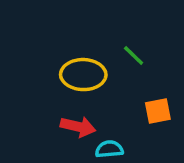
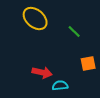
yellow ellipse: (83, 75) -> (35, 19), moved, turned 40

